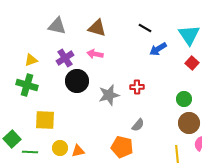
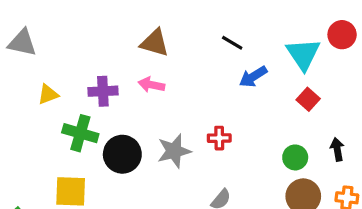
gray triangle: (57, 26) -> (22, 43), moved
purple cross: (65, 58) -> (103, 91), turned 30
black circle: (77, 81) -> (122, 154), moved
green cross: (27, 85) -> (80, 133), moved

